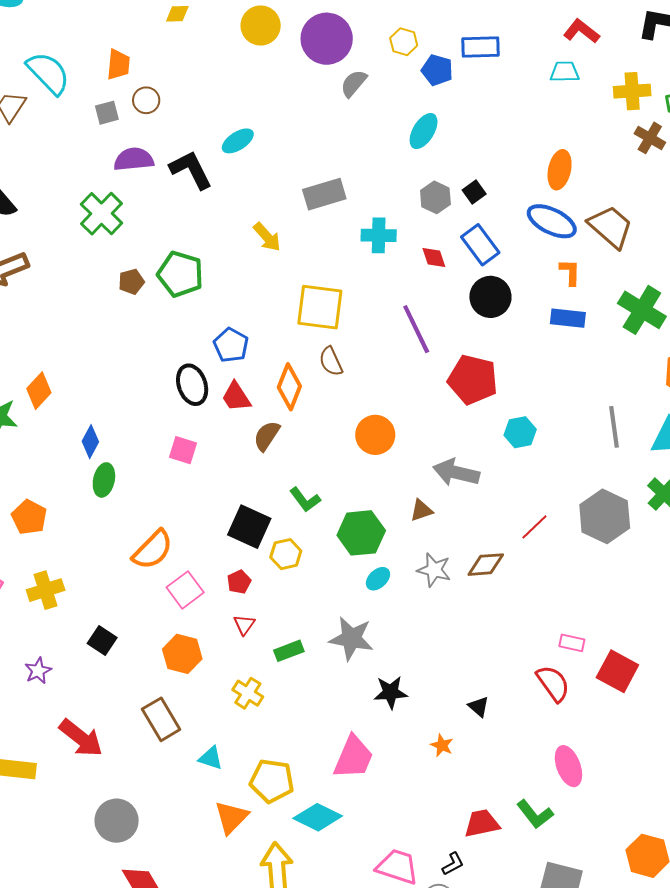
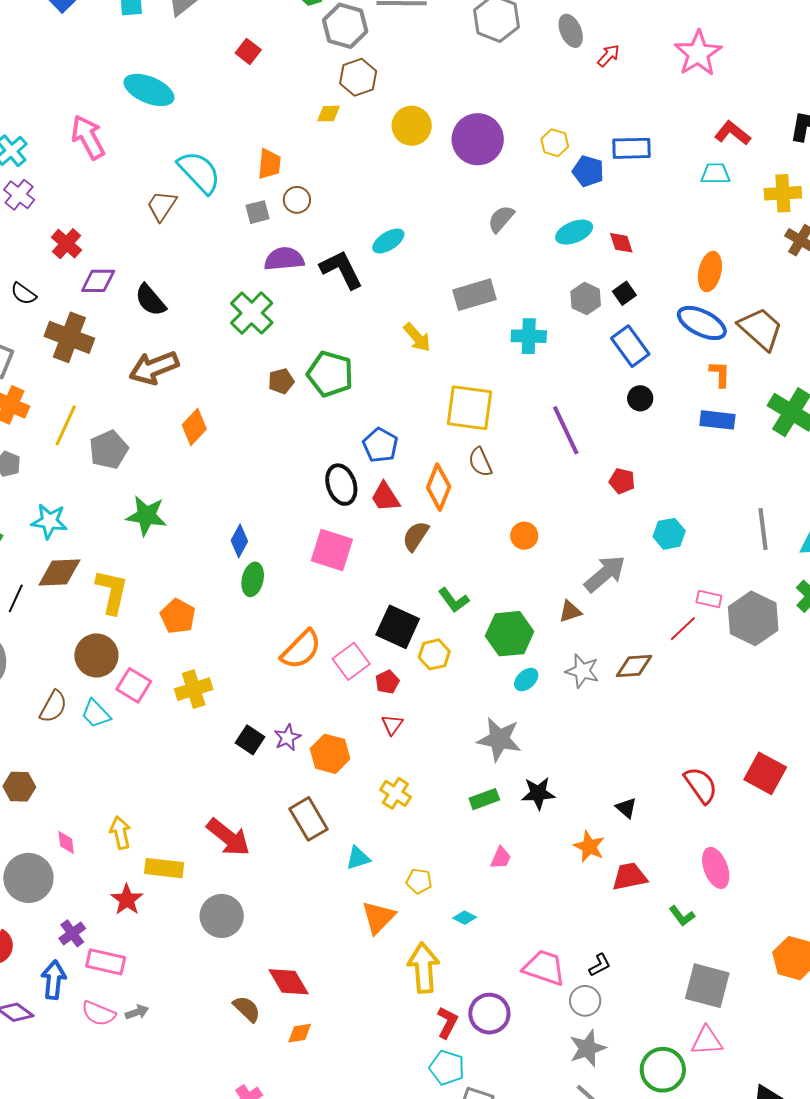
gray semicircle: (354, 83) -> (501, 219), moved
cyan ellipse: (424, 131) -> (574, 232), turned 36
red diamond: (434, 258) -> (621, 243), moved
black circle: (490, 297) -> (640, 398), size x0.6
red pentagon: (473, 380) -> (622, 481), size x0.5
orange diamond: (39, 391) -> (194, 427), moved
orange circle: (375, 435) -> (524, 536), size x0.7
pink square: (183, 450) -> (332, 550), size x1.5
gray arrow: (456, 472) -> (605, 574), turned 126
pink square: (185, 590) -> (351, 661), moved
pink rectangle: (572, 643) -> (709, 599), moved
green rectangle: (289, 651) -> (484, 799), moved
purple star: (38, 671) -> (287, 738), moved
orange star: (442, 745) -> (589, 846), size x1.4
pink trapezoid: (353, 757) -> (501, 858), size x0.5
cyan triangle: (211, 758) -> (358, 858), turned -36
yellow pentagon: (272, 781) -> (419, 881), size x0.6
green L-shape: (535, 814) -> (682, 916), size x0.7
cyan diamond: (318, 817) -> (465, 918), size x0.5
gray circle: (117, 821) -> (222, 916), moved
red trapezoid: (482, 823) -> (629, 877), moved

